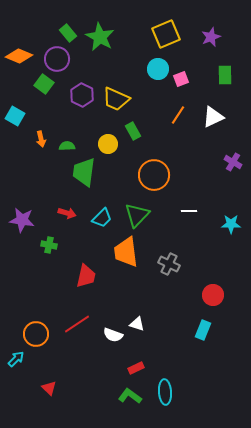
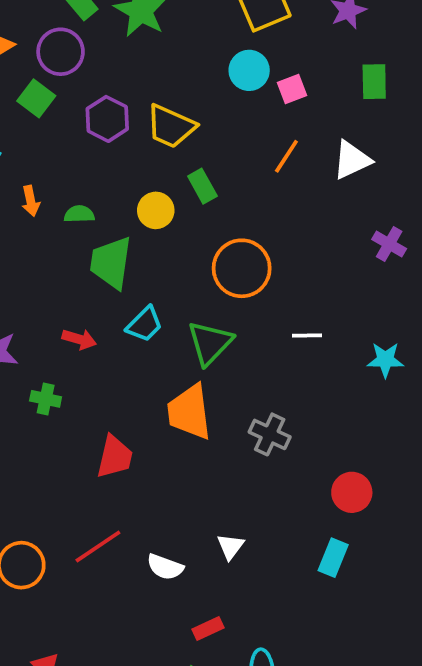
cyan trapezoid: (102, 218) -> (145, 324), moved
white triangle: (137, 324) -> (230, 546), moved, turned 49

